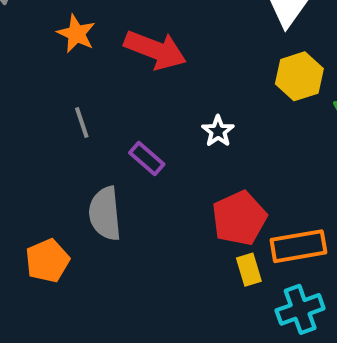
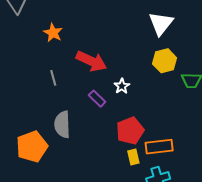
red arrow: (155, 50) -> (91, 61), moved
purple rectangle: (147, 158) -> (97, 99), moved
orange pentagon: (47, 261) -> (32, 147), size x1.4

